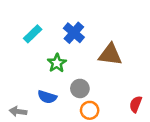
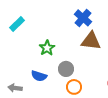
blue cross: (74, 33) -> (83, 18), moved
cyan rectangle: (33, 34) -> (17, 24), moved

